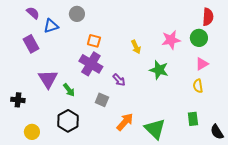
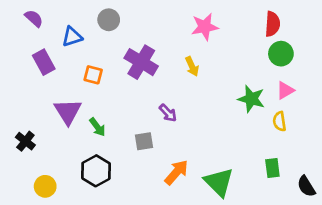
purple semicircle: (33, 13) -> (34, 18), moved
red semicircle: (208, 17) -> (272, 24), moved
pink star: (171, 40) -> (205, 27), moved
orange square: (94, 41) -> (93, 75), moved
purple cross: (91, 64) -> (141, 62), moved
green star: (159, 70) -> (251, 99), moved
black cross: (18, 100) -> (25, 141), turned 32
gray square: (102, 100) -> (144, 141), turned -32

